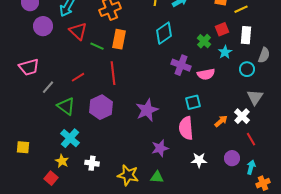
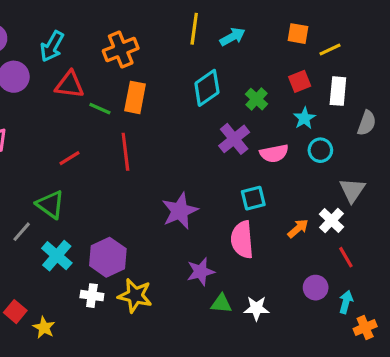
red triangle: (78, 31) -> (70, 85), turned -36
green cross: (204, 41) -> (256, 99), moved
purple cross: (181, 65) -> (234, 139), turned 30
cyan circle: (247, 69) -> (320, 150), moved
gray line: (48, 87) -> (22, 232), moved
purple hexagon: (101, 107) -> (108, 257), moved
white star: (199, 160) -> (256, 308), moved
yellow star: (62, 161) -> (44, 328), moved
yellow star: (128, 175) -> (135, 296), moved
green triangle: (157, 177) -> (221, 304), moved
red square: (51, 178) -> (15, 312), moved

